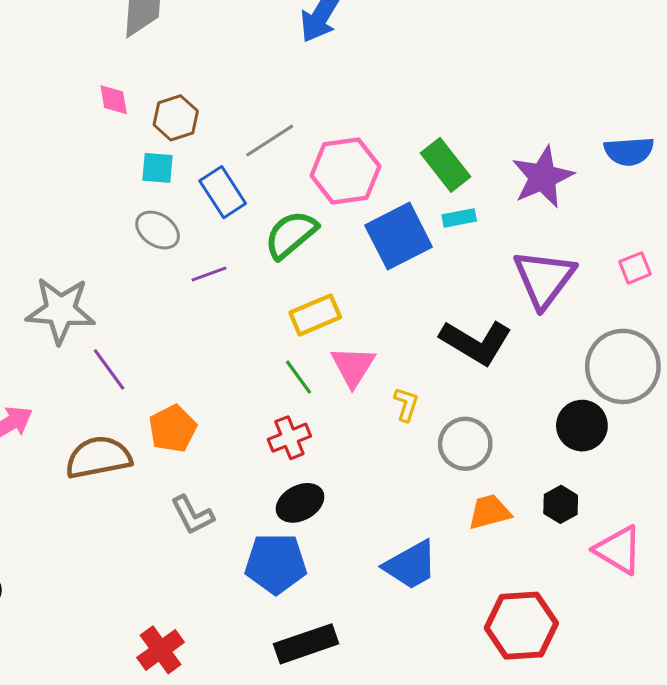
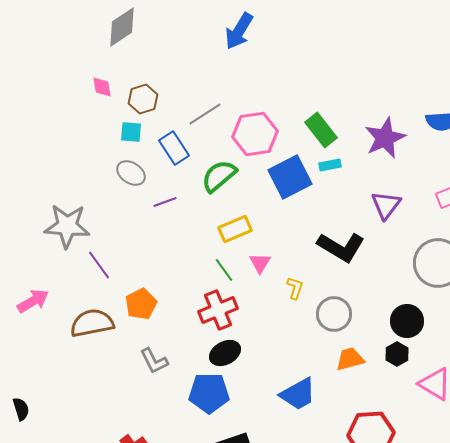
purple triangle: (544, 279) -> (386, 205), size x0.7
pink triangle: (353, 366) -> (260, 263), size x0.7
black circle: (582, 426) -> (407, 321), moved
red cross: (289, 438) -> (218, 310), size x1.4

